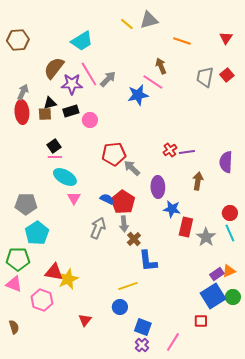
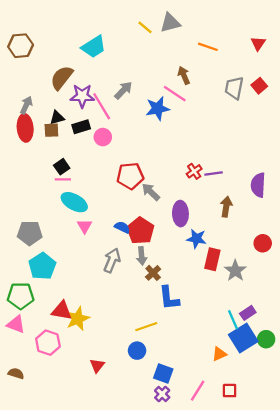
pink line: (89, 74) -> (102, 106), moved
cyan line: (230, 233) -> (233, 320), moved
orange triangle: (229, 271) -> (219, 354), moved
red square: (201, 321) -> (230, 391), moved
brown semicircle: (14, 327) -> (16, 373), turned -56

